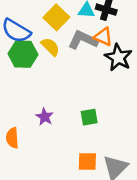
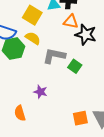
gray L-shape: (83, 40) -> (54, 56), moved
green square: (89, 117) -> (75, 66), moved, turned -32

